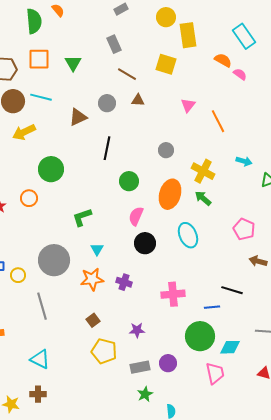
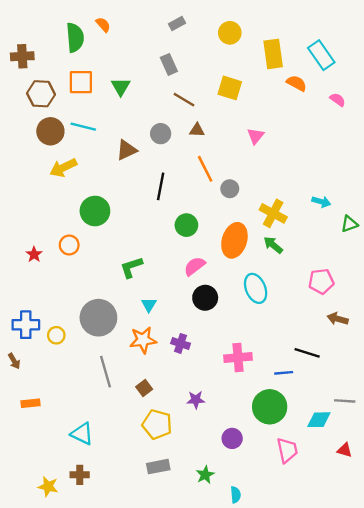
yellow rectangle: (188, 35) -> (273, 54), moved
pink semicircle: (240, 74) -> (338, 100), moved
orange line: (218, 121) -> (205, 169), moved
pink semicircle: (136, 216) -> (195, 266), turned 30
pink pentagon: (244, 229) -> (321, 281), turned -30
gray line: (42, 306) -> (106, 372), moved
cyan diamond: (230, 347) -> (319, 420), moved
gray rectangle: (140, 367) -> (158, 467), moved

